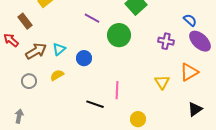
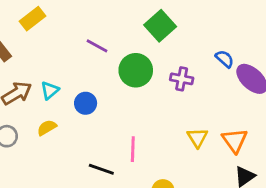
blue semicircle: (190, 20) -> (225, 59), moved
purple cross: (166, 41) -> (182, 79), moved
orange triangle: (189, 72) -> (235, 141), moved, turned -36

